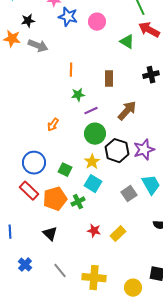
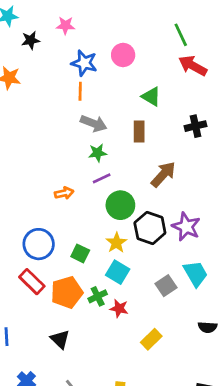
blue star: (68, 17) -> (84, 63), moved
black star: (28, 21) -> (31, 40), moved
green triangle: (127, 42) -> (151, 97), moved
gray arrow: (38, 46) -> (94, 123), moved
orange line: (71, 70) -> (80, 91), moved
purple line: (91, 111) -> (102, 178), moved
orange arrow: (53, 125) -> (64, 193), turned -136
purple star: (144, 150) -> (186, 227), turned -30
red star: (94, 231) -> (119, 308), moved

